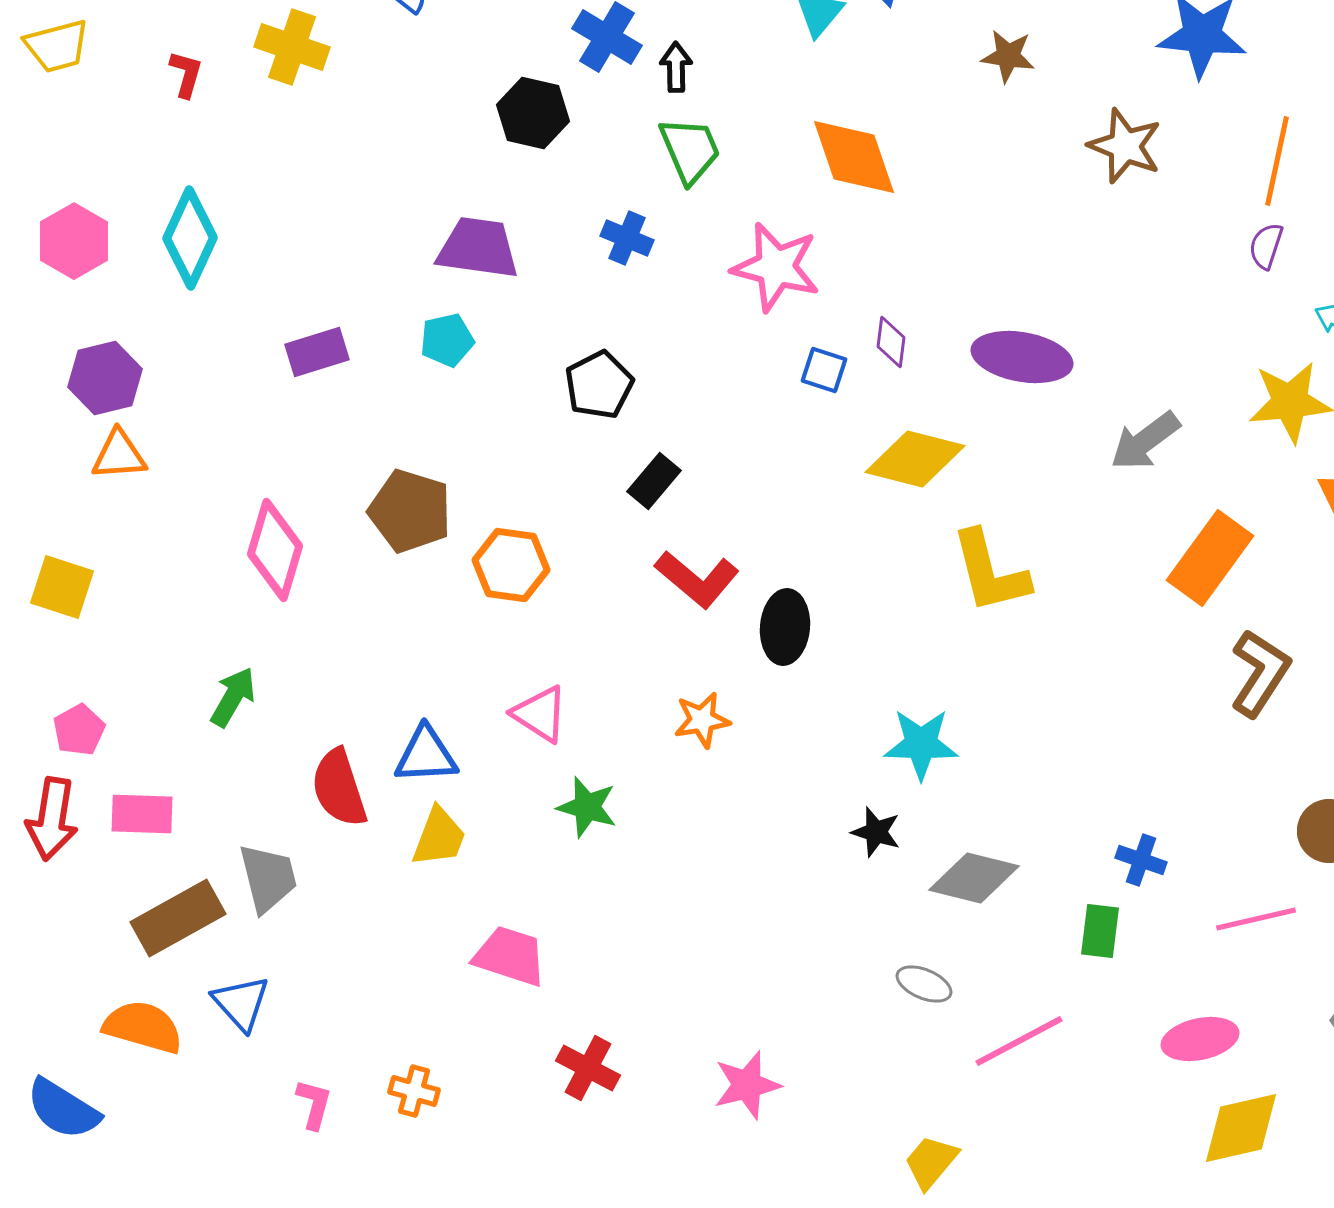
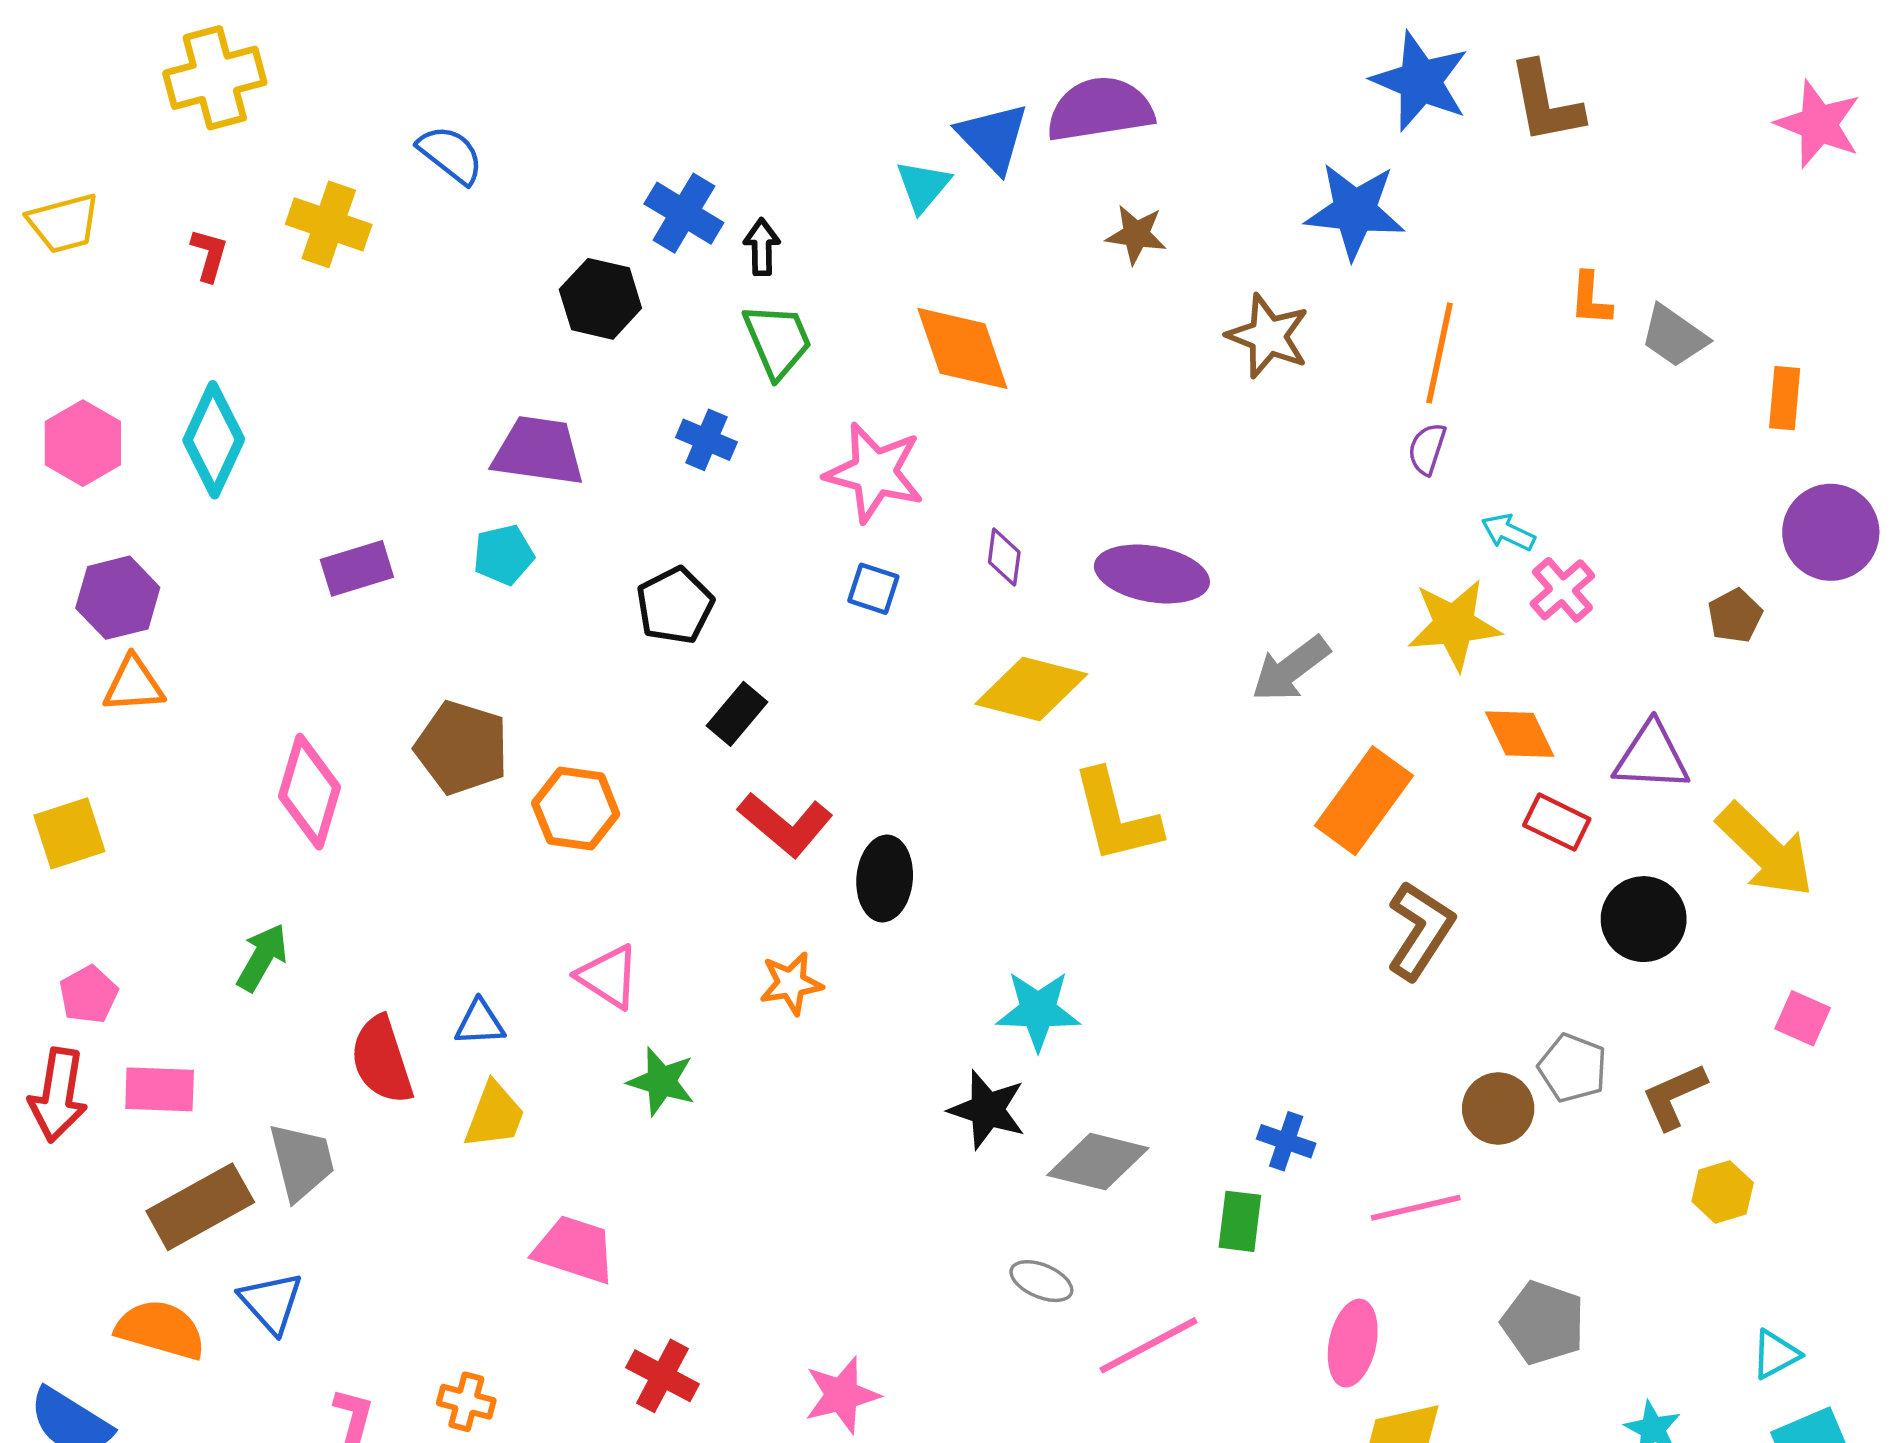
blue square: (824, 370) -> (873, 589), moved
yellow square: (62, 587) -> (69, 833), turned -36
blue triangle: (426, 755) -> (480, 1023), size x0.7
black star: (876, 832) -> (987, 1110), size x1.4
pink ellipse: (1200, 1039) -> (1353, 1343), turned -66

